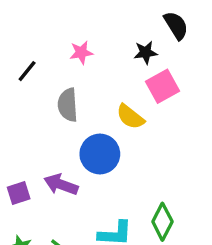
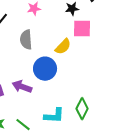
pink square: (162, 86) -> (82, 29), turned 30
yellow semicircle: (130, 117) -> (63, 47), turned -84

